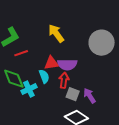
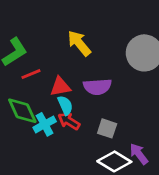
red triangle: (51, 63) -> (60, 87), moved
red arrow: (64, 80) -> (69, 121), moved, turned -63
purple arrow: (90, 96) -> (139, 154), moved

